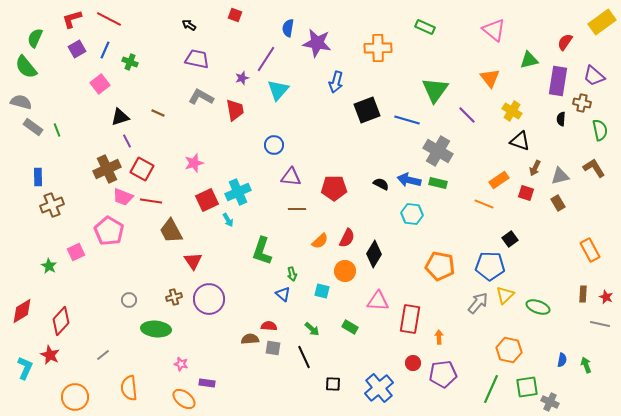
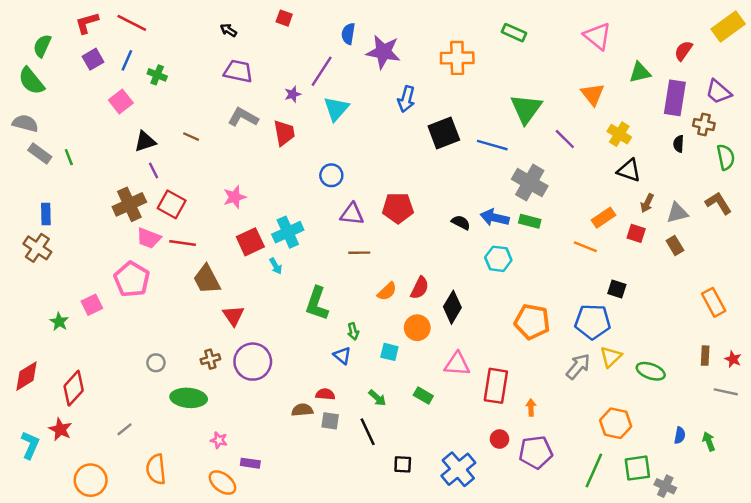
red pentagon: (334, 188) -> (398, 208), moved
brown cross: (52, 205) -> (37, 248), moved, turned -35
black square: (510, 239) -> (617, 289), turned -35

